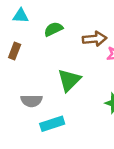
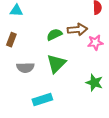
green semicircle: (53, 29) -> (54, 35), moved
gray semicircle: (32, 101) -> (25, 68), moved

